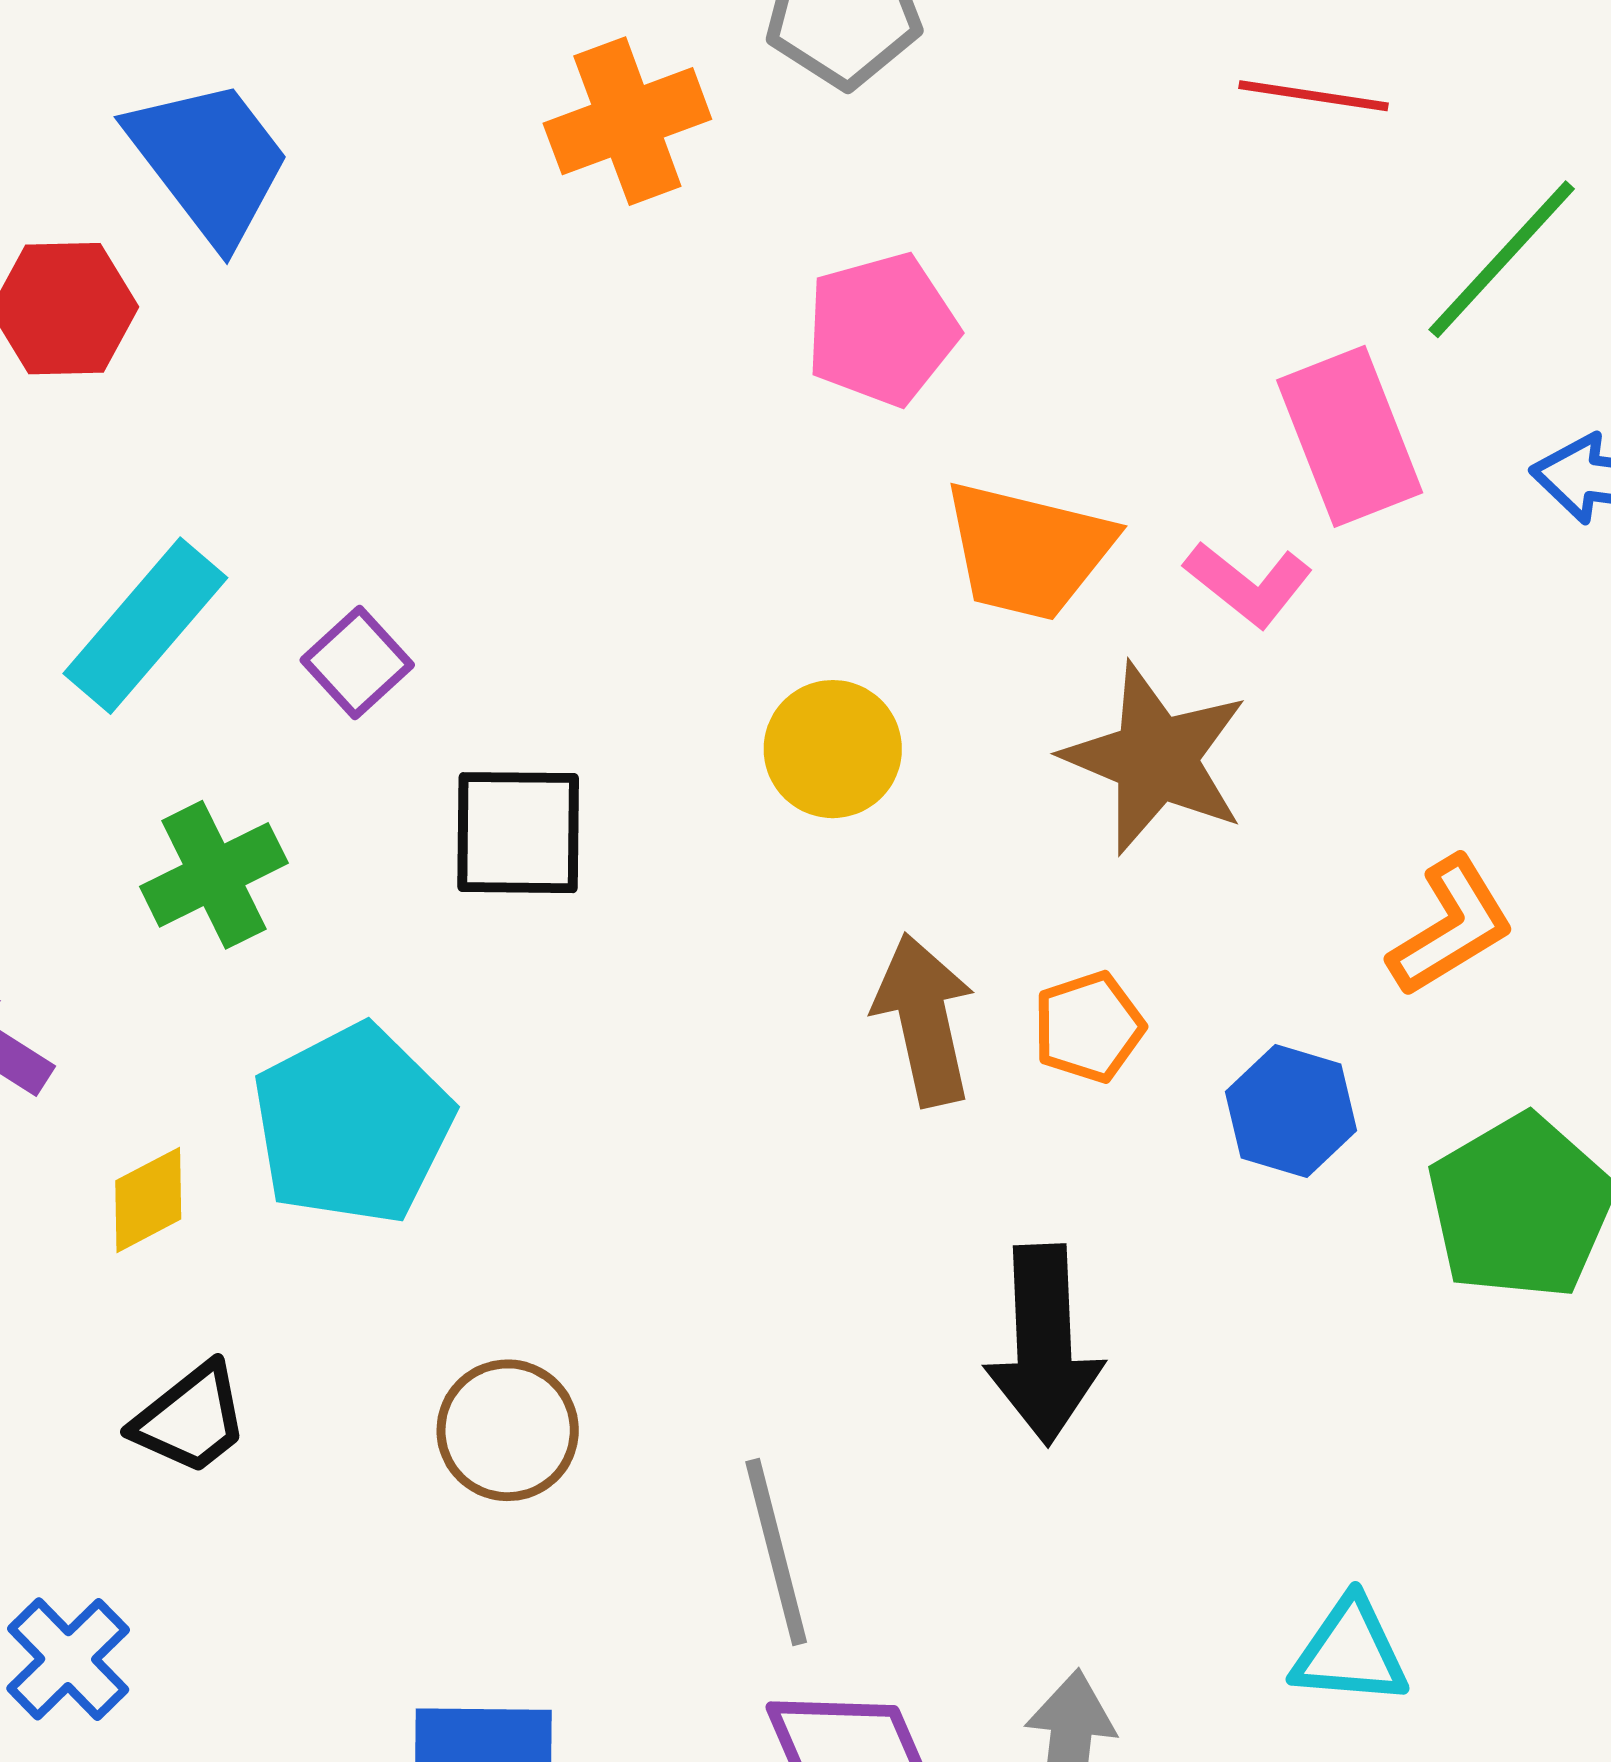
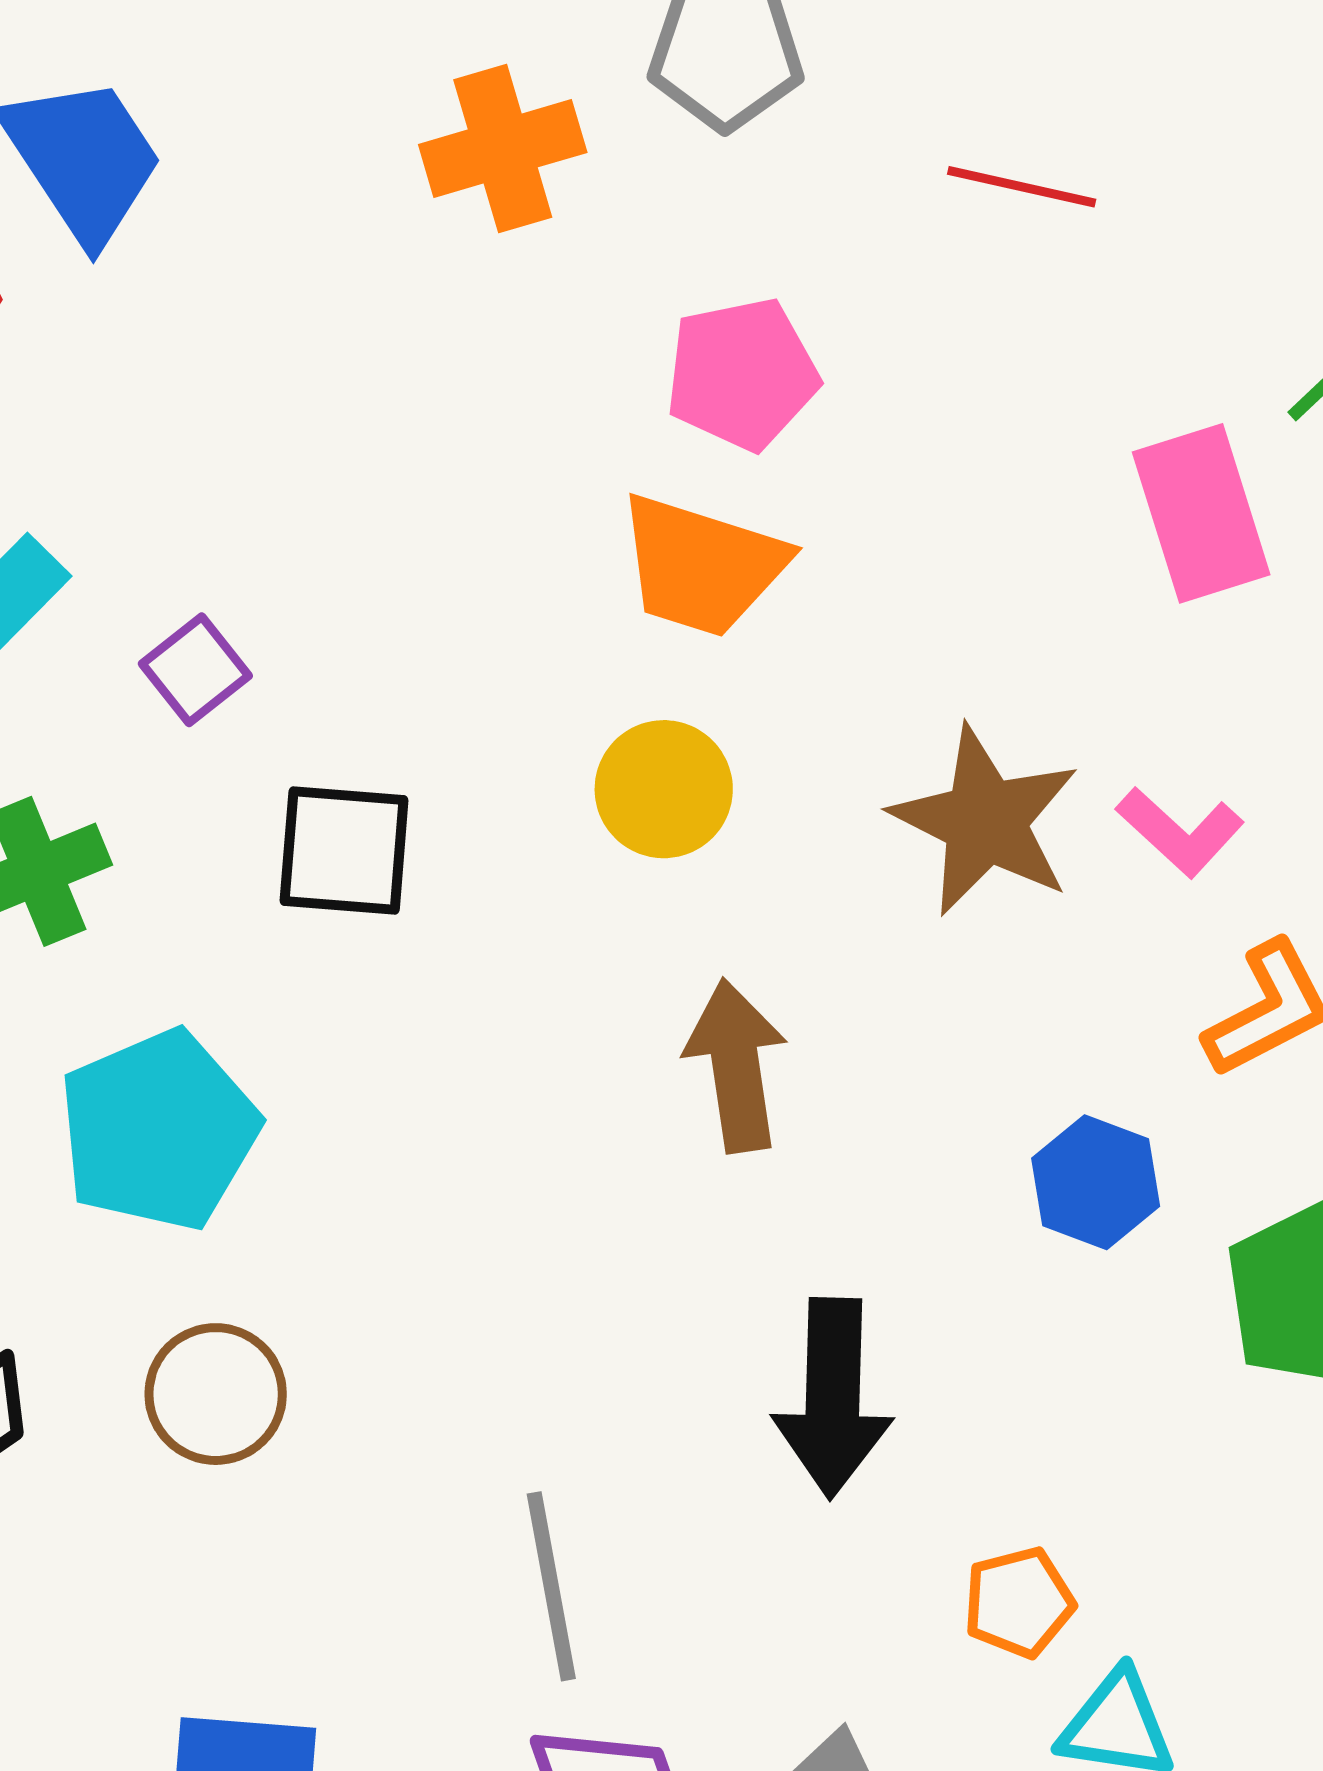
red line: (1314, 96) -> (1022, 187), moved
orange trapezoid: (1028, 551) -> (702, 566), moved
pink L-shape: (1248, 584) -> (1180, 832), moved
orange pentagon: (1089, 1027) -> (1019, 1602), moved
brown circle: (508, 1430) -> (216, 1394), moved

